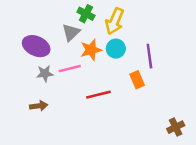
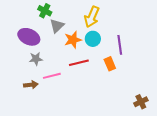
green cross: (86, 14) -> (45, 11), moved
pink line: (70, 69) -> (52, 76), moved
red line: (98, 95) -> (79, 63), moved

